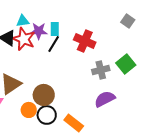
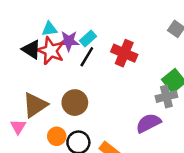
cyan rectangle: (55, 29) -> (88, 39), turned 48
gray cross: (101, 70) -> (166, 96), moved
brown circle: (44, 95) -> (75, 103), moved

